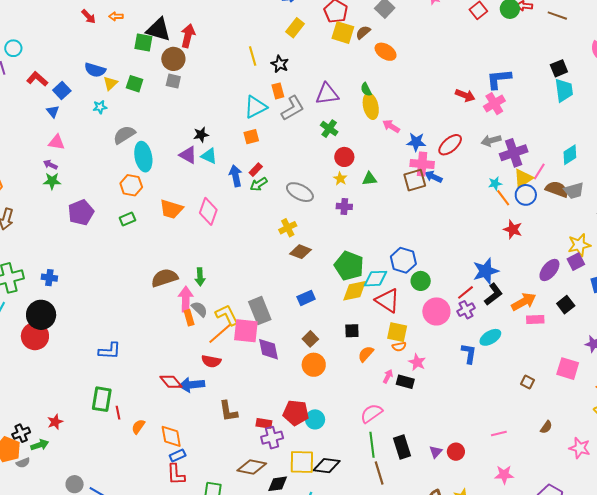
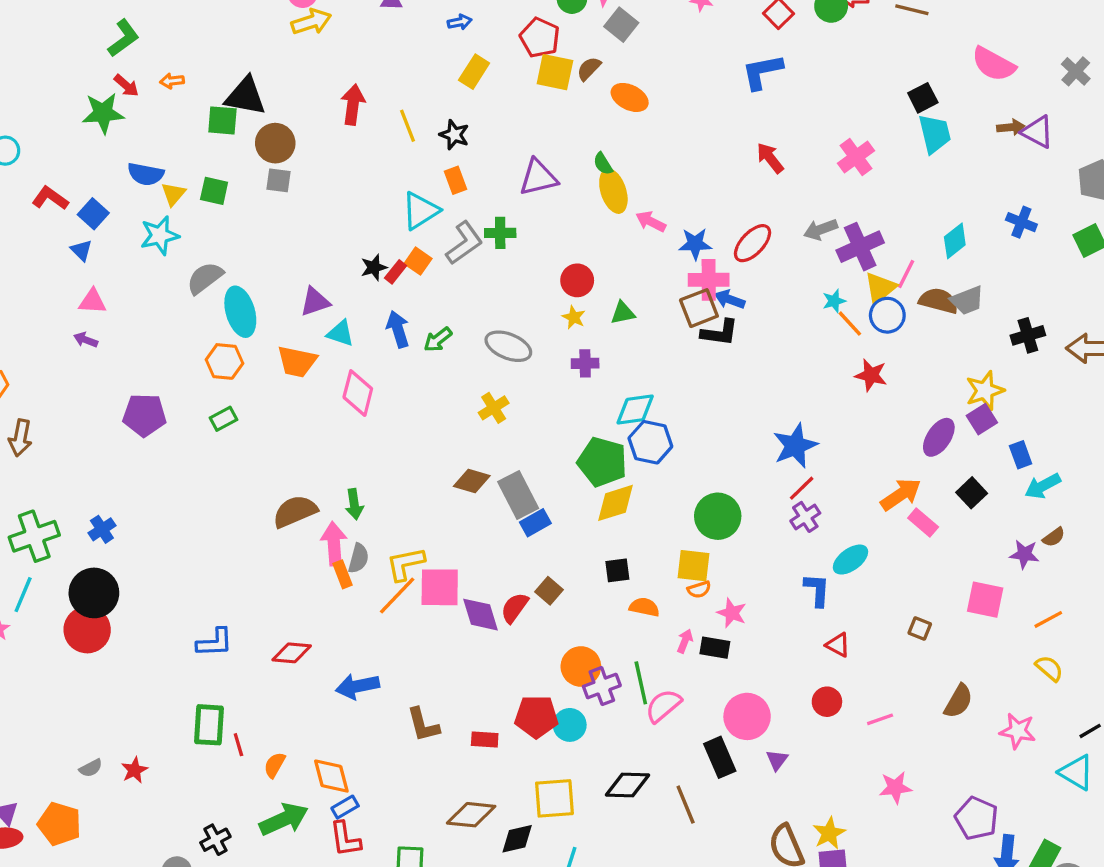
red arrow: (188, 36) -> (353, 105), moved
blue L-shape: (499, 79) -> (762, 72), moved
red arrow: (465, 95) -> (770, 158), turned -144
pink cross: (494, 104) -> (856, 157), moved
cyan star: (100, 107) -> (160, 235), size x1.6
gray L-shape: (293, 108) -> (464, 243), moved
green cross: (329, 129) -> (500, 233), moved, turned -30
black star: (201, 135) -> (374, 267), moved
orange square: (251, 137) -> (418, 261), turned -35
purple triangle: (188, 155) -> (315, 302), turned -42
cyan triangle: (209, 156) -> (340, 333), moved
red rectangle: (256, 170) -> (396, 272), moved
green star: (52, 181) -> (103, 113), moved, size x1.4
orange trapezoid: (171, 209) -> (297, 362), moved
purple pentagon: (81, 212) -> (144, 415), turned 30
brown diamond: (301, 252) -> (472, 481), moved
blue hexagon: (403, 260) -> (650, 442), moved
blue star: (486, 271) -> (795, 446), moved
blue cross: (49, 278) -> (102, 529), turned -35
cyan diamond: (375, 279) -> (635, 410), moved
green circle: (421, 281) -> (718, 516), moved, size x1.4
black L-shape: (493, 294) -> (720, 333), moved, turned 50
red triangle: (388, 300) -> (838, 645), moved, size x0.6
gray semicircle: (199, 309) -> (358, 558), turned 66
gray rectangle: (260, 311) -> (518, 495), moved
pink circle: (436, 311) -> (747, 716), moved
yellow L-shape: (227, 315) -> (405, 564), turned -70
pink rectangle: (535, 319) -> (923, 523), turned 48
orange semicircle: (366, 354) -> (644, 607), turned 66
red semicircle: (211, 361) -> (515, 608), moved, turned 120
orange circle: (314, 365) -> (581, 666), moved
red diamond: (171, 382) -> (292, 653), moved, turned -40
brown semicircle: (546, 427) -> (958, 701), size x1.5
black cross: (21, 433) -> (215, 840), moved
purple cross: (272, 438) -> (602, 686), moved
green arrow: (40, 445) -> (284, 819), moved, size x1.6
green line: (372, 445) -> (641, 683), moved
red circle: (456, 452) -> (827, 702), moved
gray semicircle: (23, 463) -> (91, 768), moved
black diamond: (327, 466) -> (628, 785), moved

